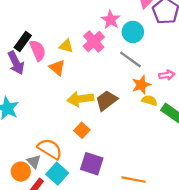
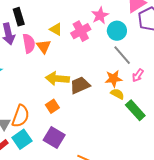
black rectangle: (23, 42) -> (19, 17), turned -66
pink semicircle: (38, 50) -> (29, 43), moved
gray line: (130, 59) -> (122, 55), moved
pink arrow: (167, 75) -> (138, 75), turned 120
orange semicircle: (50, 149) -> (21, 116), turned 65

